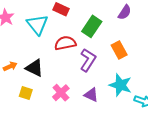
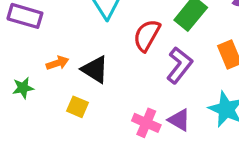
red semicircle: (65, 43) -> (147, 35), turned -55
pink cross: (61, 93) -> (146, 123), moved, turned -30

